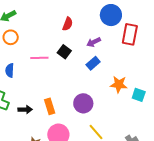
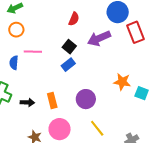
red rectangle: (130, 34) -> (136, 32), turned -35
purple arrow: (94, 42) -> (99, 38), size x1.6
pink line: (39, 58) -> (33, 52), moved
blue rectangle: (93, 63) -> (68, 65), moved

